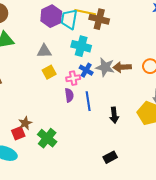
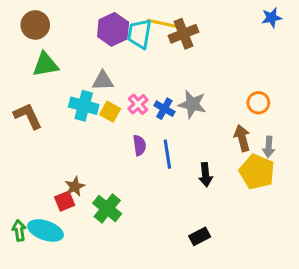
brown cross: (99, 19) -> (183, 34), turned -36
cyan cross: (81, 46) -> (84, 106), moved
brown arrow: (122, 67) -> (242, 138), moved, turned 78
yellow square: (49, 72) -> (110, 112), turned -32
pink cross: (73, 78) -> (138, 104), moved, turned -32

